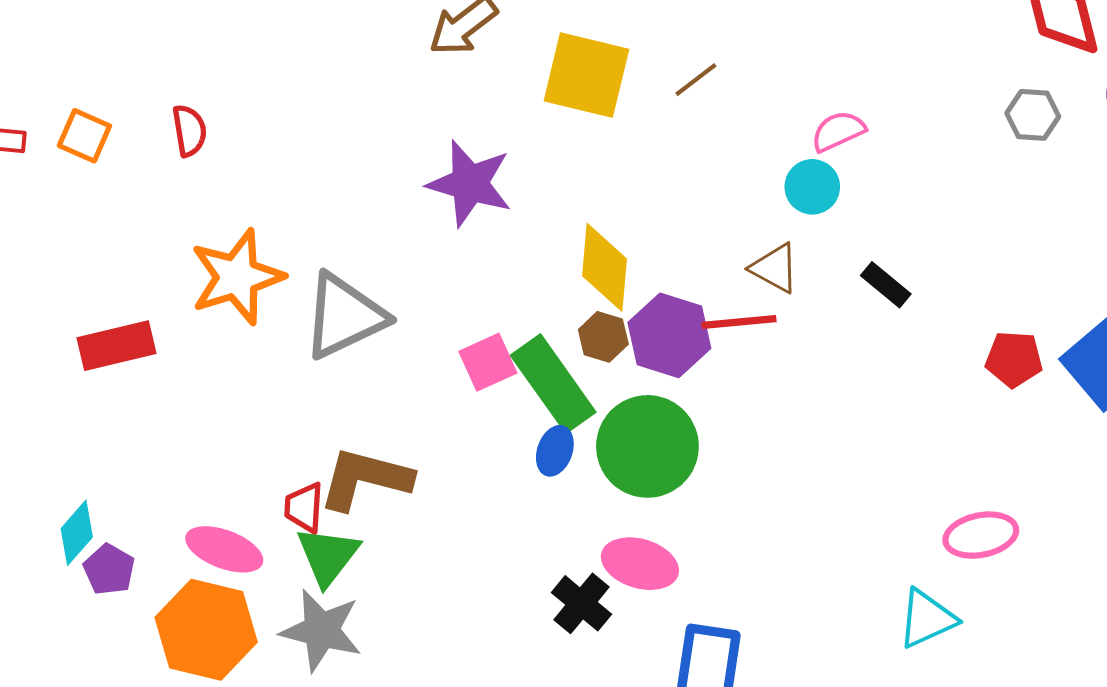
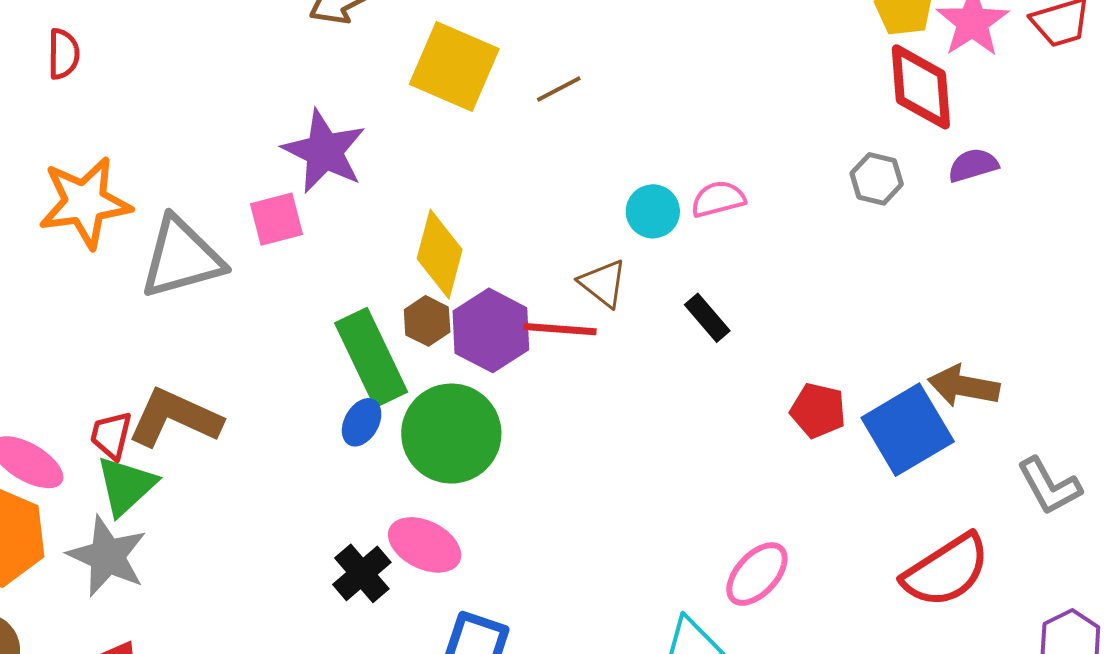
pink semicircle: (838, 131) -> (718, 199), moved
pink square: (488, 362) -> (277, 219), moved
pink ellipse: (981, 535) -> (757, 574), turned -46

